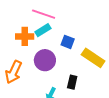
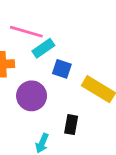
cyan rectangle: (43, 30) -> (43, 48), moved

